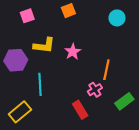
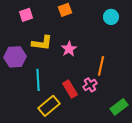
green rectangle: (124, 101) -> (119, 107), moved
red rectangle: (80, 110) -> (70, 89), moved
yellow rectangle: (20, 112) -> (49, 106), moved

